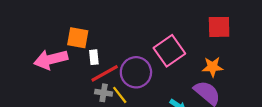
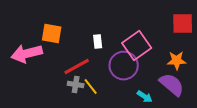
white rectangle: (94, 57) -> (98, 42), moved
purple circle: (136, 72) -> (124, 66), moved

